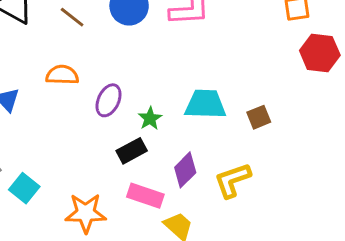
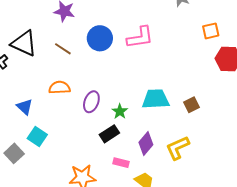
cyan square: (24, 188) -> (37, 137), moved
pink rectangle: (145, 196) -> (121, 163), size x0.7

